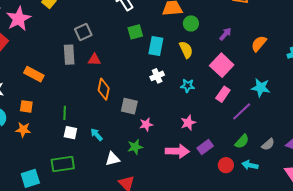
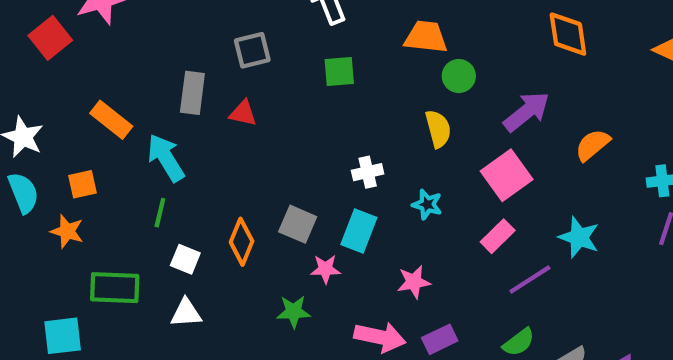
gray square: (83, 32) -> (252, 50), moved
purple arrow: (225, 34) -> (527, 112), size x1.6
cyan rectangle: (156, 46) -> (359, 231), moved
orange diamond: (104, 89) -> (242, 242), moved
orange square: (26, 106) -> (83, 184), turned -32
white square: (70, 133) -> (185, 259), moved
cyan arrow: (97, 135) -> (166, 158), moved, size x1.6
white triangle: (113, 159) -> (186, 313), moved
green rectangle: (63, 164) -> (115, 288), moved

